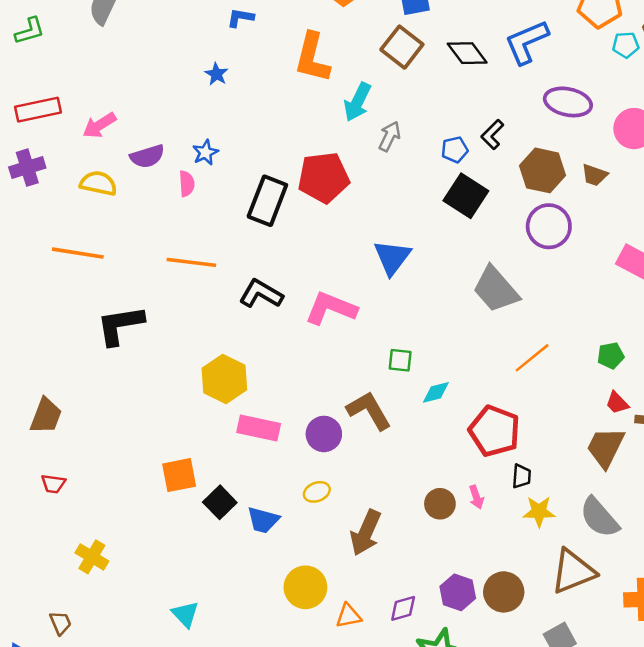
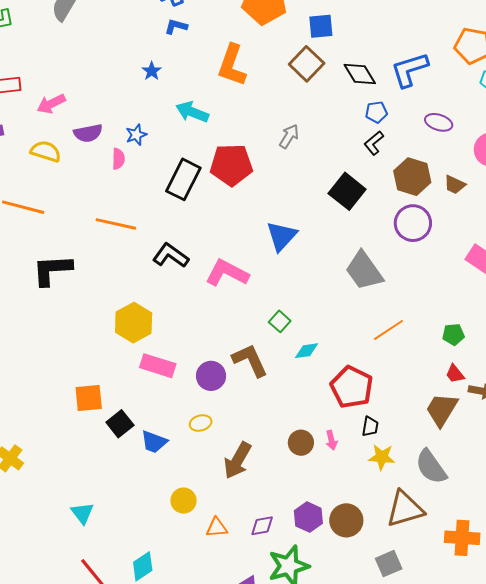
cyan arrow: (357, 102) -> (192, 112), moved, turned 80
purple ellipse: (568, 102) -> (439, 122), size x0.7
blue pentagon: (455, 150) -> (376, 112), moved
green square: (400, 360) -> (280, 321), turned 30
yellow circle: (305, 587) -> (183, 501), size x0.7

